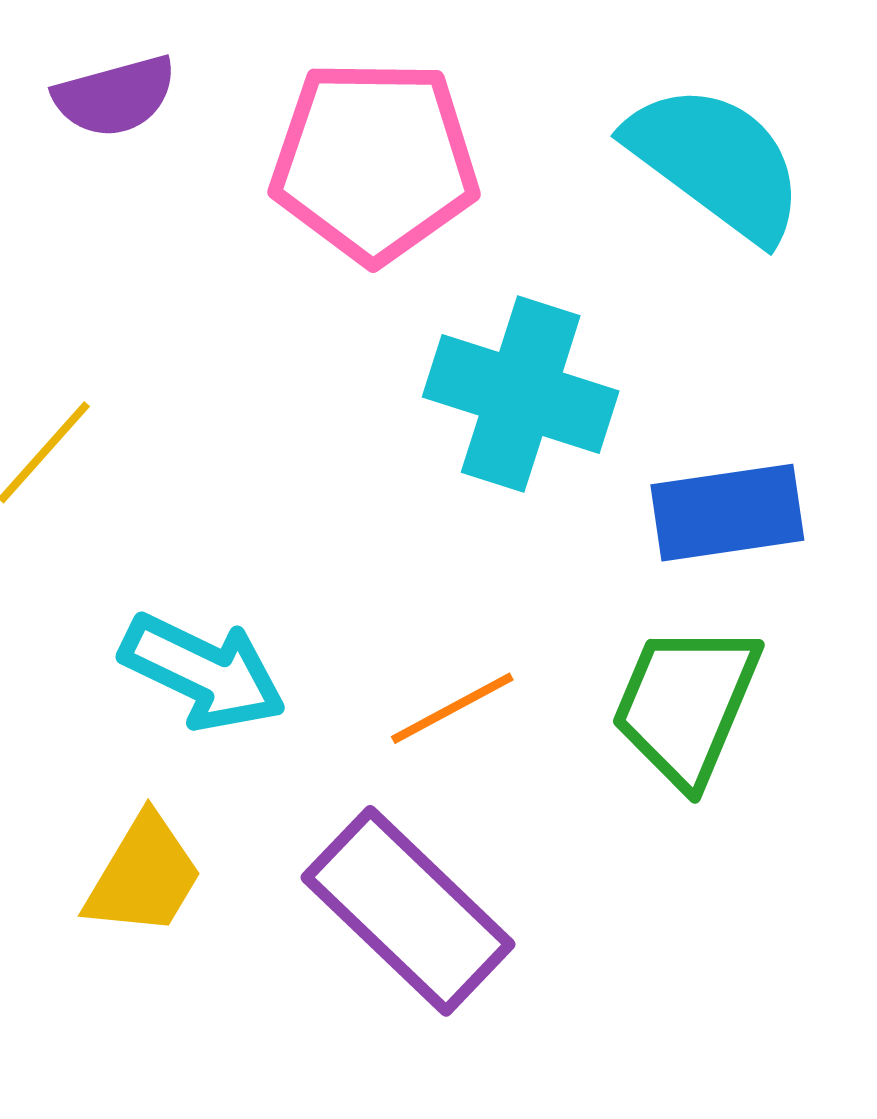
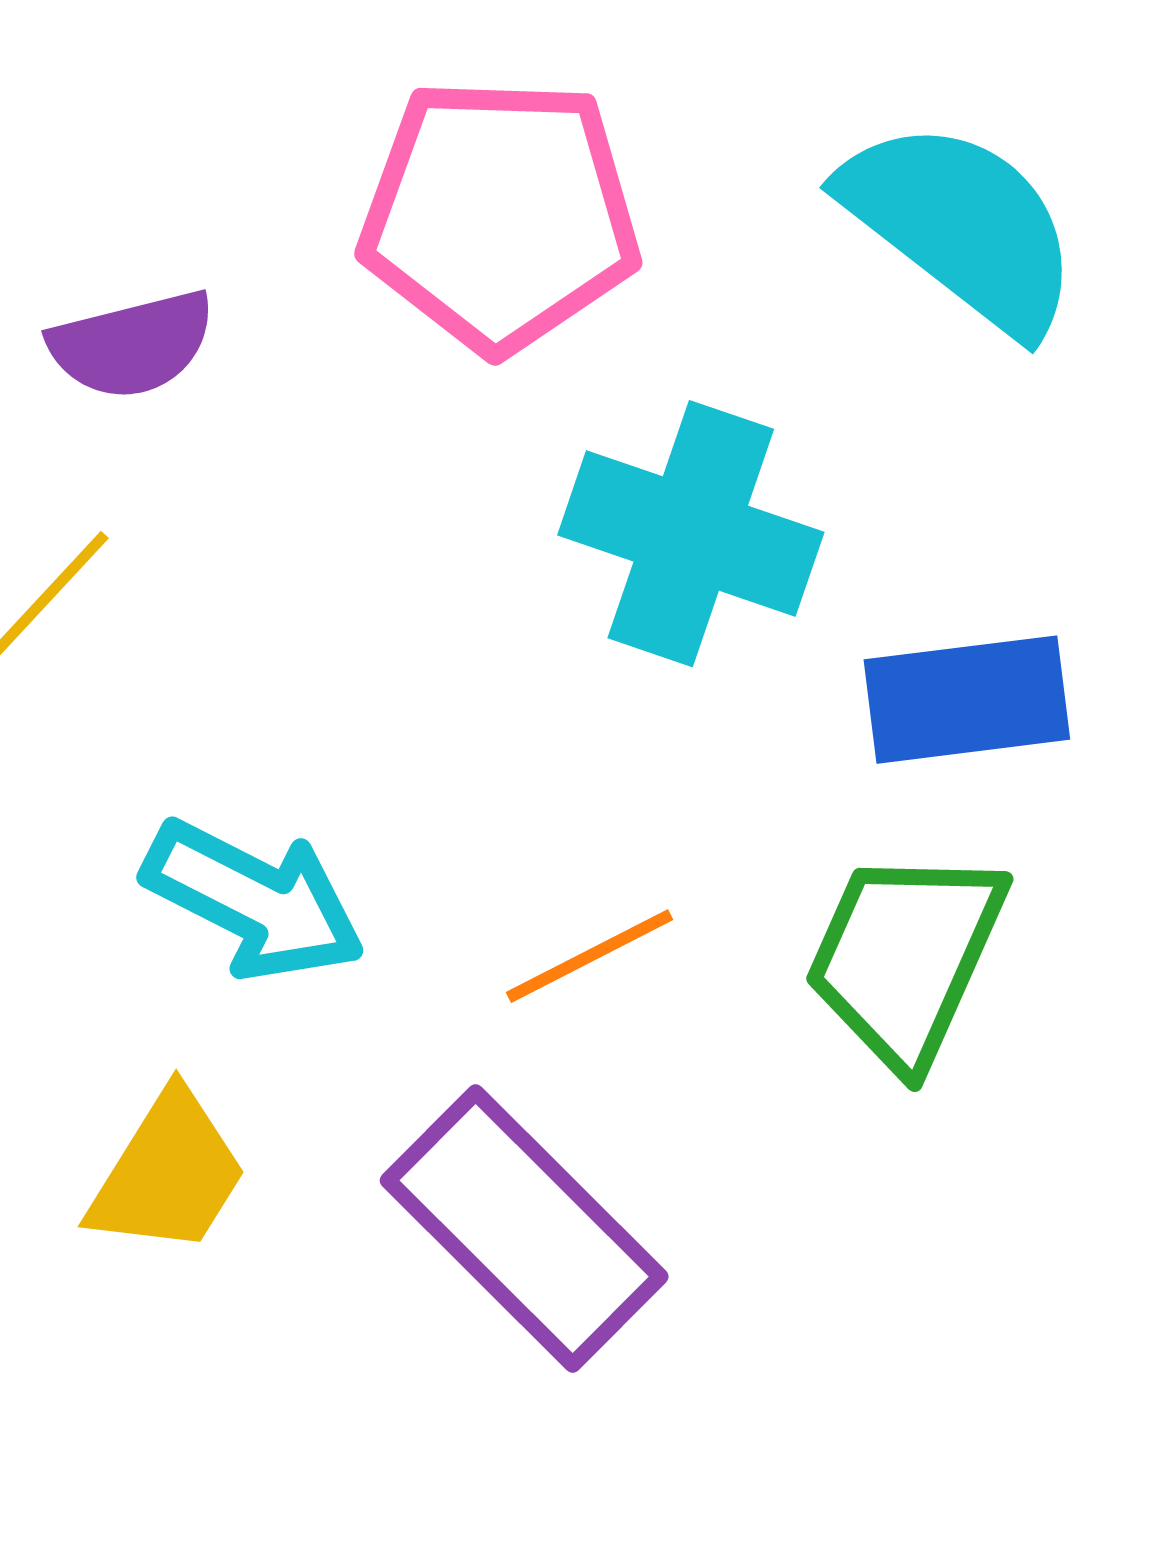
purple semicircle: (115, 96) -> (132, 345), moved

